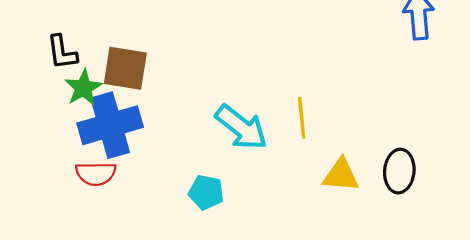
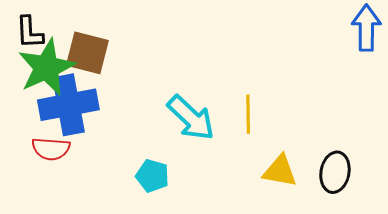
green star: (83, 88) -> (47, 67), size x1.6

